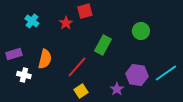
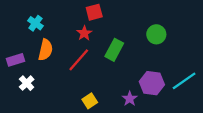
red star: (66, 23) -> (84, 33), moved
orange semicircle: (45, 59) -> (45, 50), moved
red line: (77, 67) -> (79, 60), moved
white cross: (24, 75) -> (27, 83), turned 32

